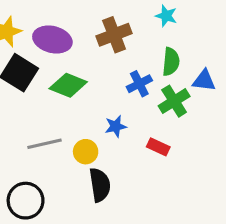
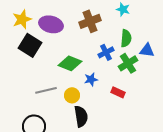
green diamond: (68, 85) -> (70, 63), moved

